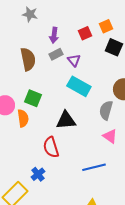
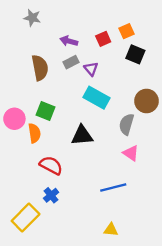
gray star: (30, 14) -> (32, 18), moved
purple arrow: (54, 35) -> (69, 41), turned 98
red semicircle: (51, 147) -> (51, 165), moved, turned 135

